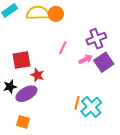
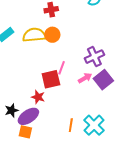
red square: (21, 60) -> (51, 79), moved
orange line: (77, 103) -> (71, 125), moved
orange square: (23, 122) -> (25, 132), moved

